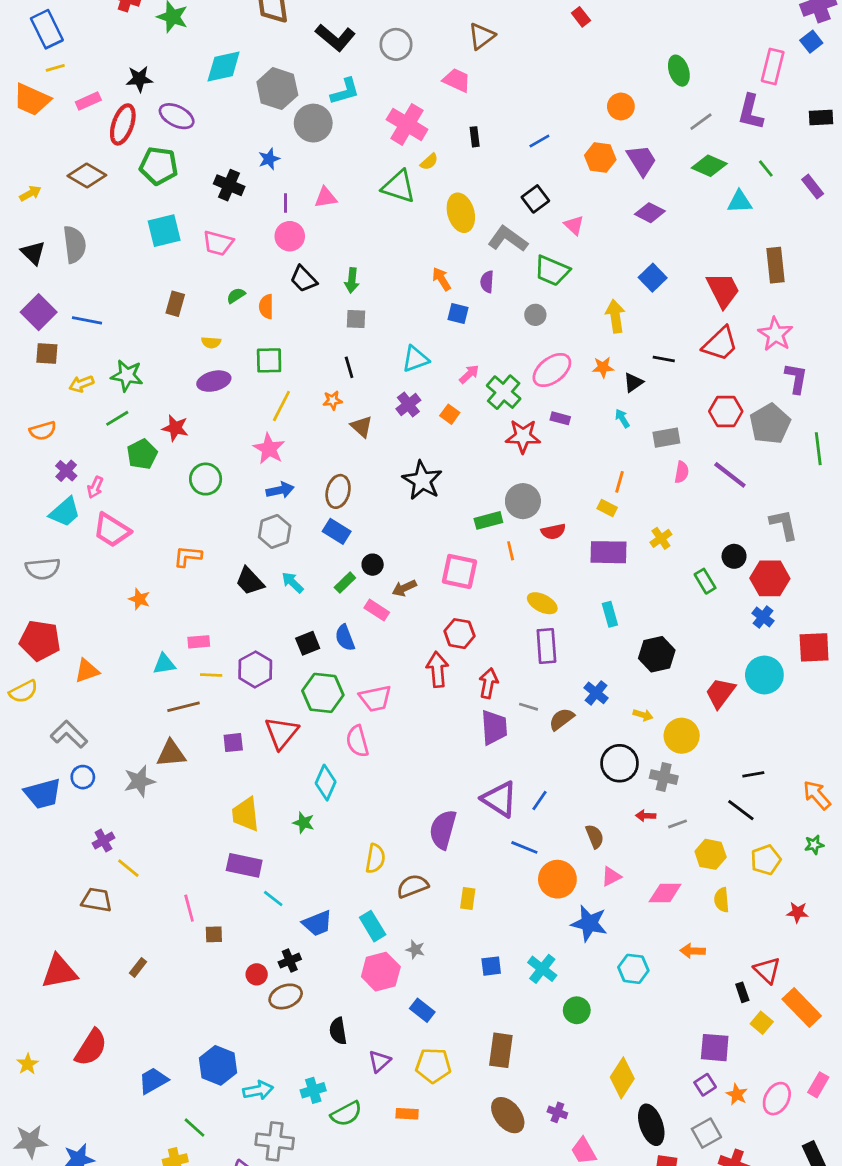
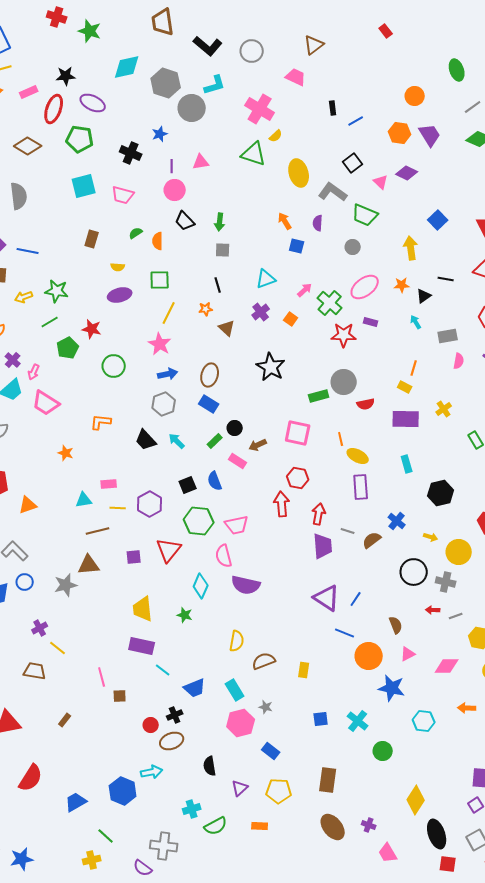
black rectangle: (475, 137) -> (333, 108), moved
purple diamond: (650, 213) -> (407, 173), moved
orange line: (511, 551) -> (341, 439), moved
purple semicircle: (443, 830) -> (246, 585), moved, turned -92
cyan arrow: (258, 1090) -> (152, 772), moved

